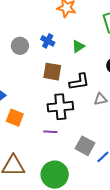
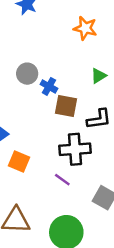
blue cross: (48, 41) -> (49, 86), moved
purple line: (50, 132) -> (62, 180), turned 32

